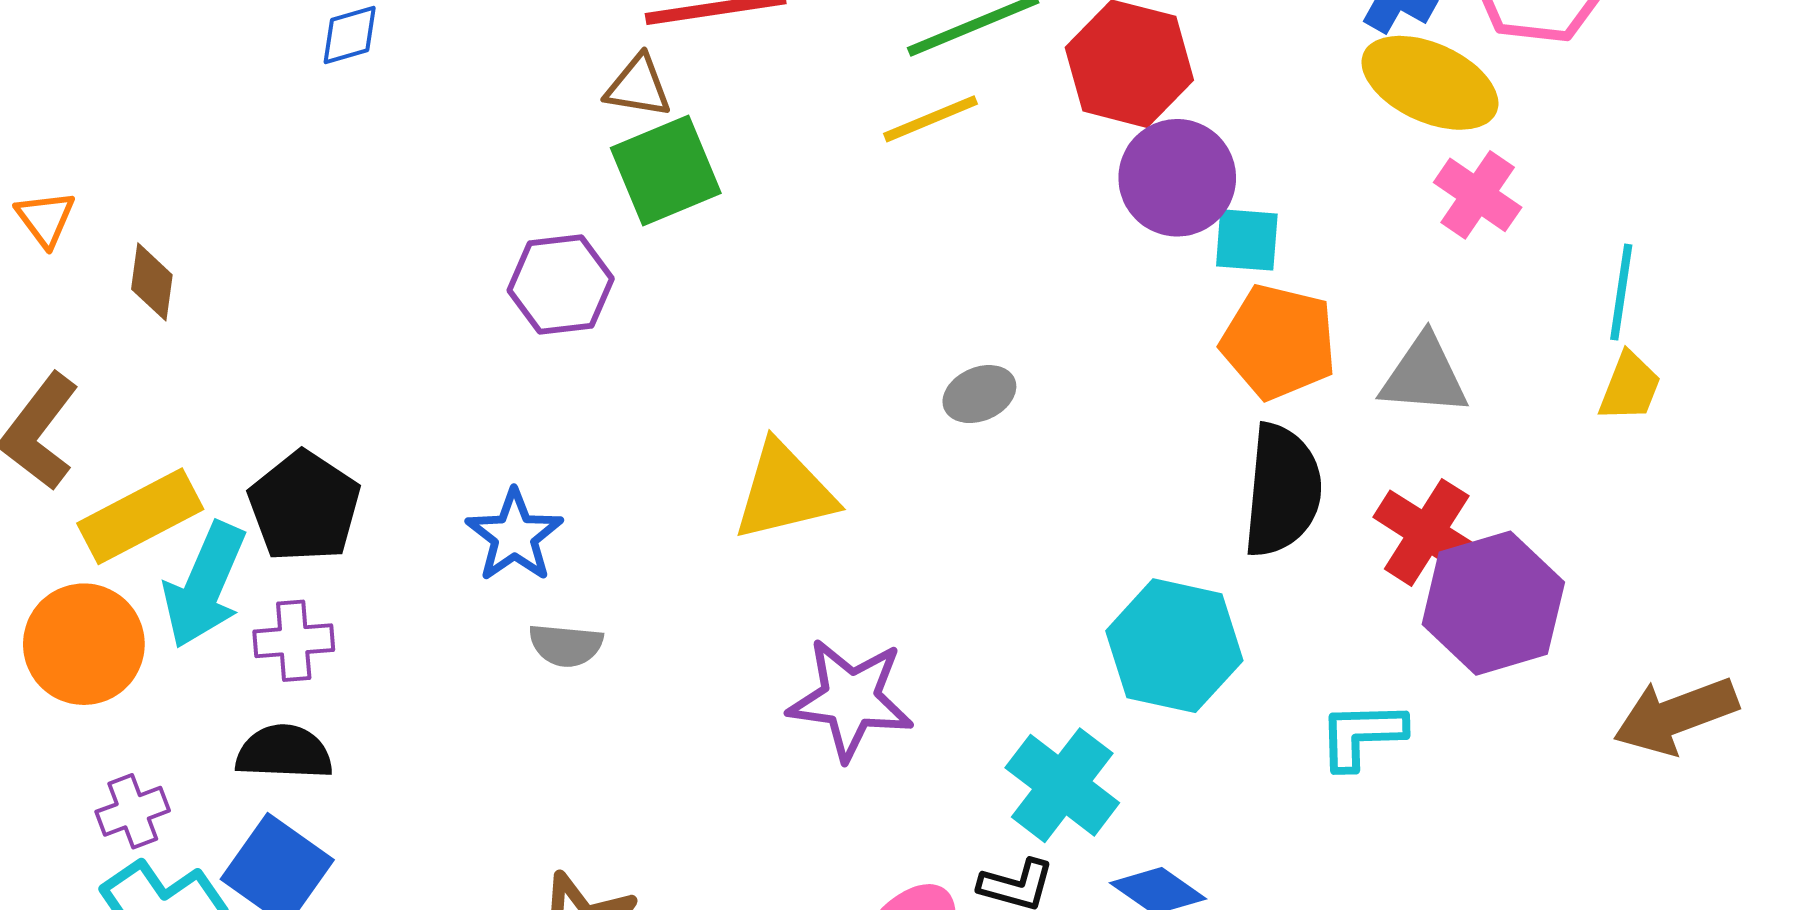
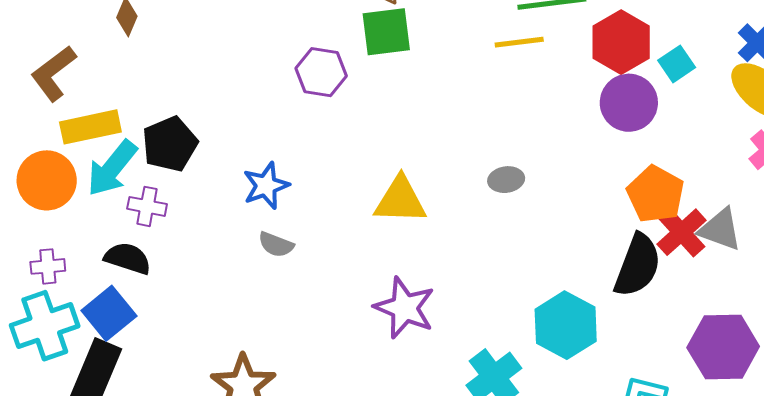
cyan square: (1247, 240) -> (677, 64), moved, turned 36
red cross: (1427, 532) -> (682, 232), moved

